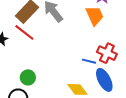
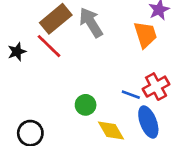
red cross: (107, 53) -> (156, 87), turned 30
green circle: (28, 77) -> (86, 105), moved

